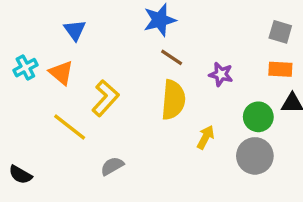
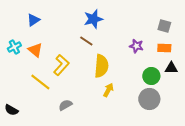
blue triangle: (75, 30) -> (33, 20), moved, turned 32
brown line: (172, 57) -> (86, 41), moved
purple star: (221, 74) -> (136, 46), moved
yellow arrow: (206, 137) -> (108, 90), moved

